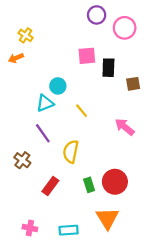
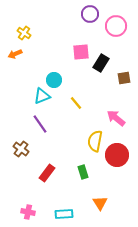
black rectangle: (108, 68) -> (101, 63), turned 30
yellow semicircle: (71, 152) -> (95, 141), moved
red circle: (115, 182) -> (117, 155), moved
orange triangle: (107, 218) -> (100, 203), size x0.7

